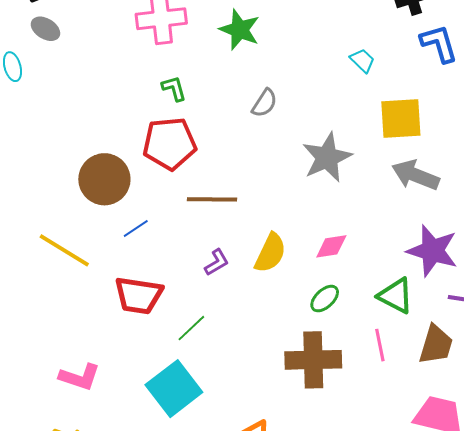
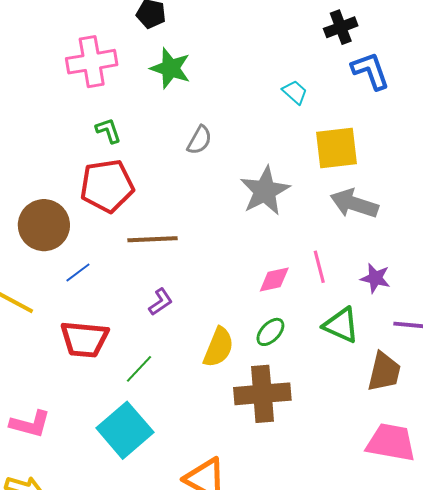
purple star: (432, 251) -> (375, 278), size x0.6
yellow semicircle: (270, 253) -> (219, 347), moved
pink line: (380, 345) -> (319, 267), moved

